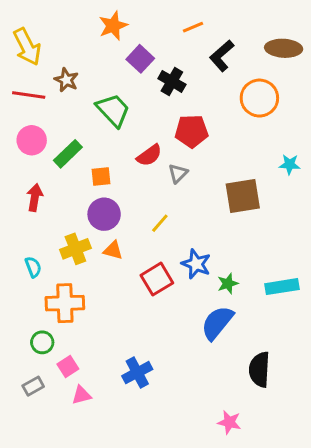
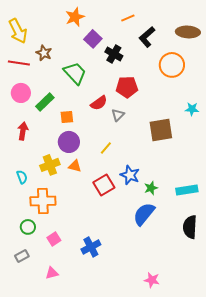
pink square: (68, 366) -> (54, 239), moved
black semicircle: (259, 370) -> (190, 227), moved
pink triangle: (81, 395) -> (52, 273), moved

